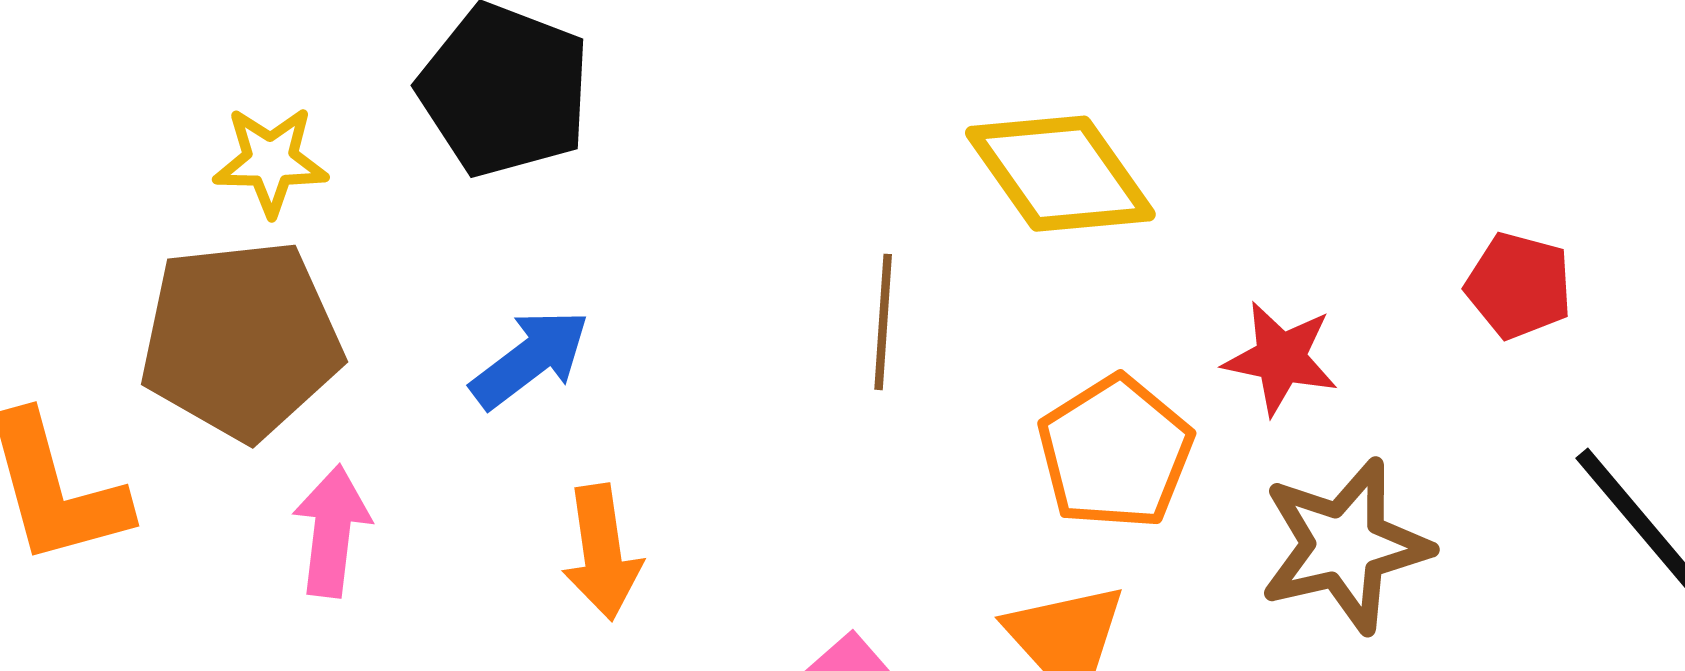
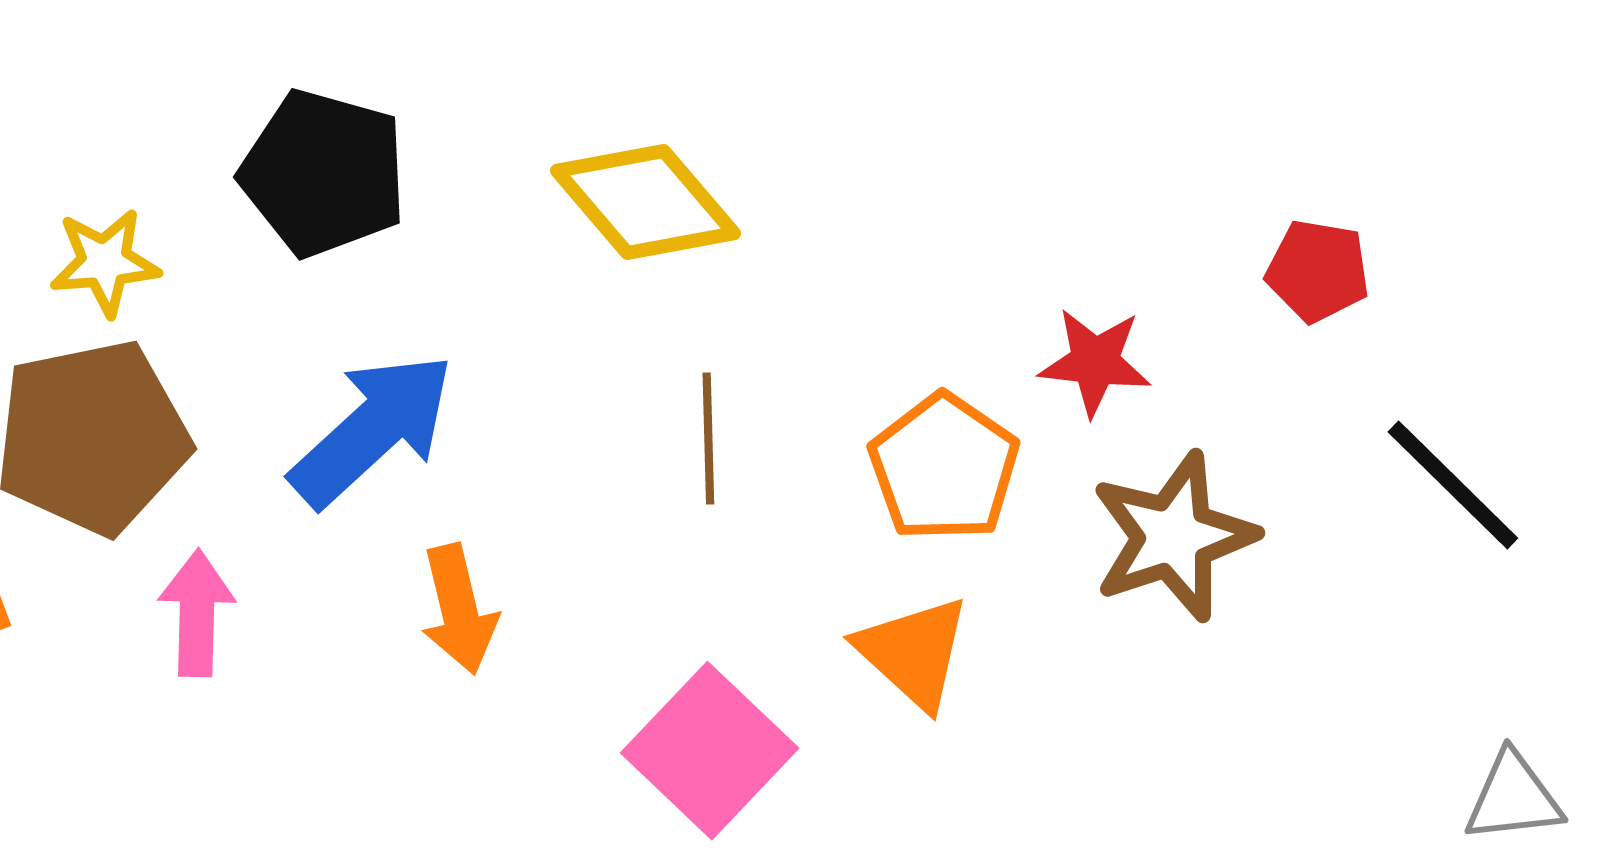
yellow diamond: (1060, 174) -> (645, 202), moved
brown line: (883, 322) -> (708, 439), moved
blue arrow: (530, 359) -> (372, 430), size x1.5

